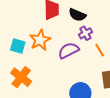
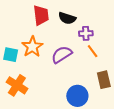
purple cross: (85, 33) -> (86, 33), moved, turned 32

